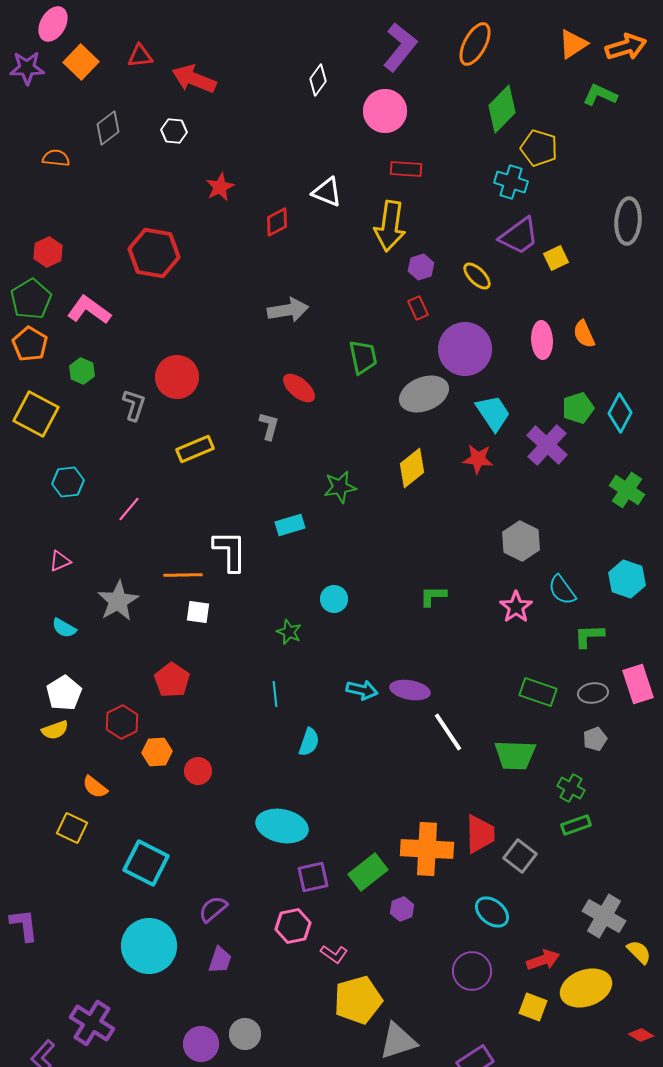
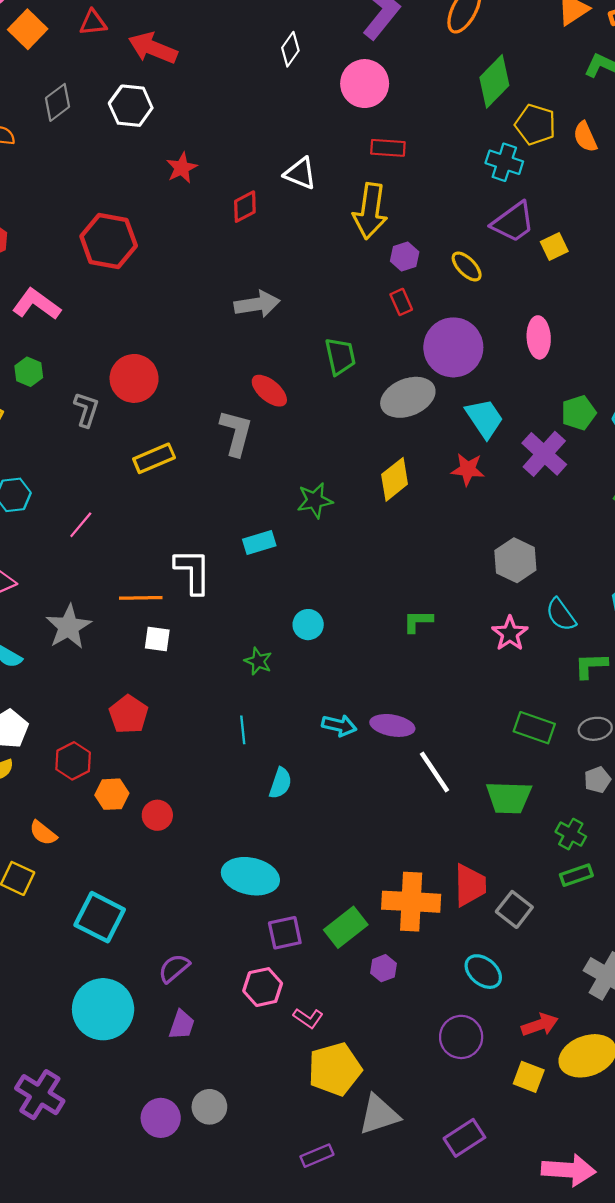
white hexagon: (174, 131) -> (131, 106), size x1.5
orange semicircle: (584, 334) -> (585, 137), moved
gray L-shape: (269, 426) -> (236, 433), size x1.5

